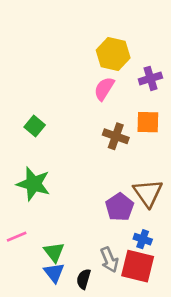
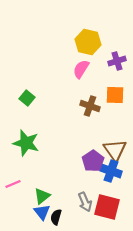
blue cross: (143, 239) -> (111, 171), moved, size x1.5
green triangle: (54, 252) -> (42, 196), turned 30
black semicircle: (84, 279) -> (56, 217), moved

